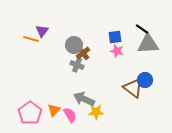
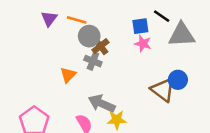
black line: (142, 29) -> (162, 16), moved
orange line: (31, 39) -> (77, 20), moved
orange triangle: (54, 110) -> (68, 75), moved

